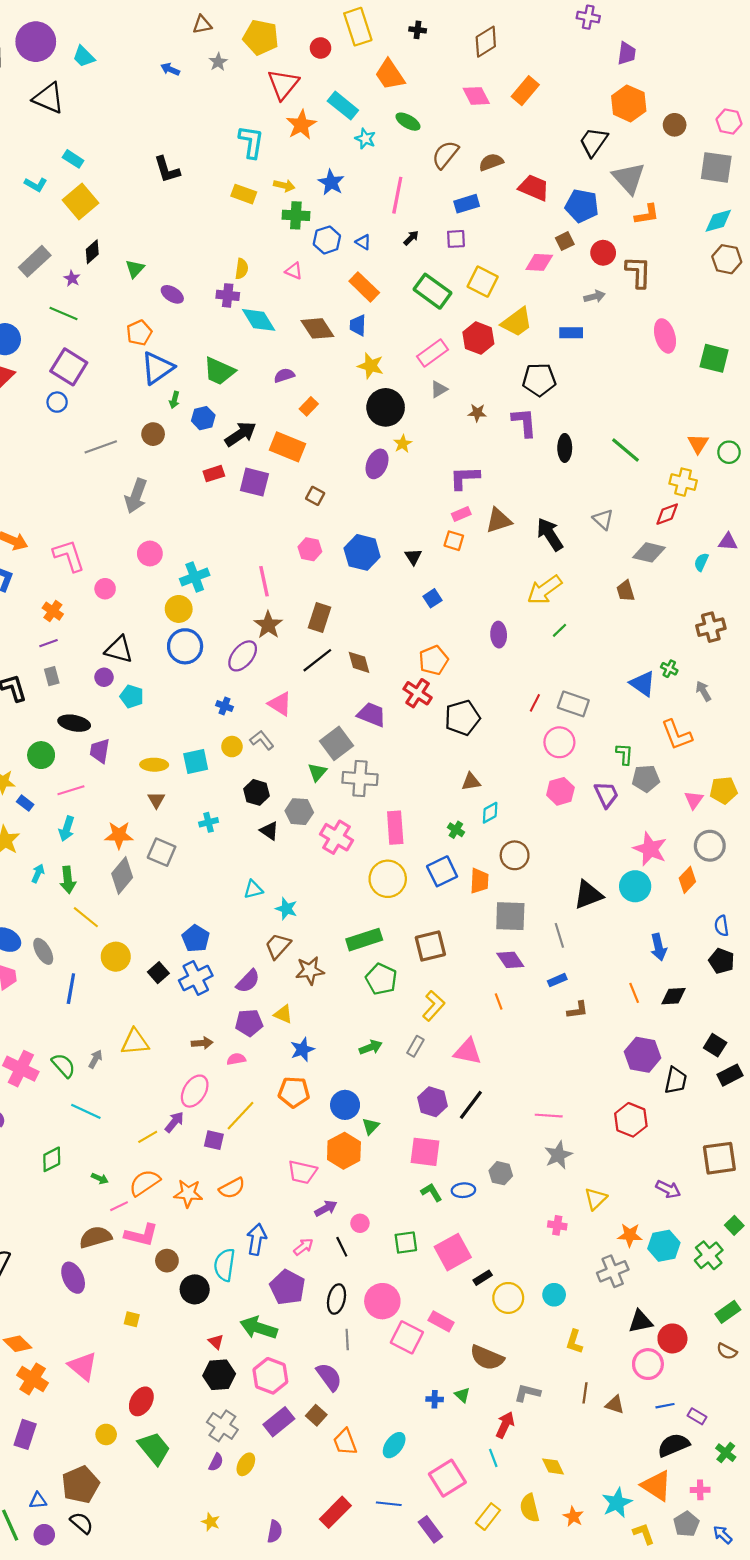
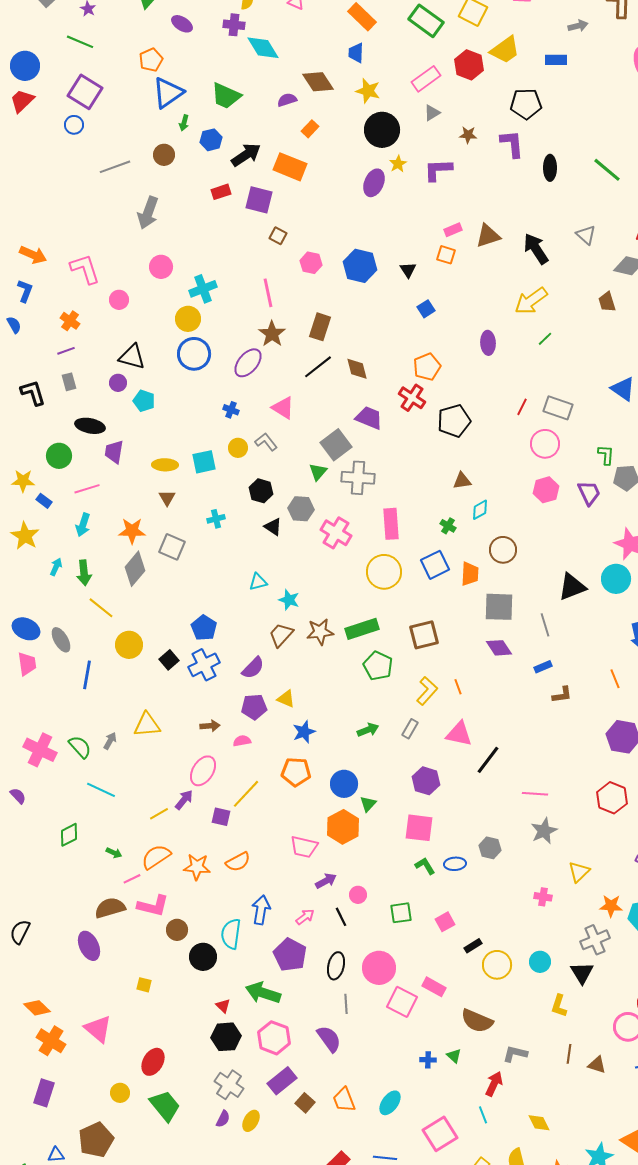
brown diamond: (317, 328) -> (318, 82), moved
purple L-shape: (464, 478) -> (438, 170), moved
brown square: (315, 496) -> (278, 236), moved
brown star: (310, 971) -> (320, 632), moved
orange line: (499, 1001) -> (458, 687), moved
black line: (471, 1105) -> (488, 760), moved
pink square: (453, 1252) -> (445, 922), size x0.6
black triangle: (640, 1321) -> (582, 973), moved, turned -50
brown square: (316, 1415) -> (305, 1103), moved

